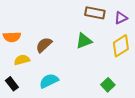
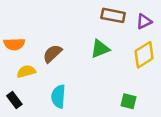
cyan semicircle: (49, 81) -> (58, 96), turned -60
green square: (108, 85) -> (129, 101), turned -32

